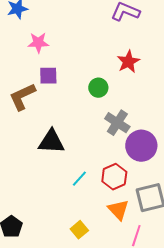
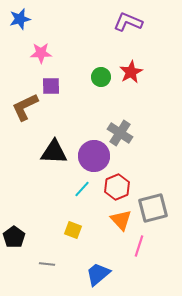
green circle: (98, 88) -> (101, 77), moved
purple circle: (141, 146) -> (94, 156), moved
yellow square: (79, 230) -> (73, 230), moved, turned -30

